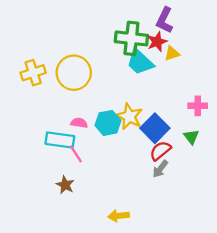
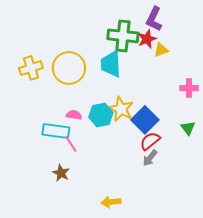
cyan trapezoid: (140, 62) -> (111, 64), moved, turned 44
pink cross: (198, 106) -> (189, 88), moved
green triangle: (191, 137) -> (188, 128), moved

